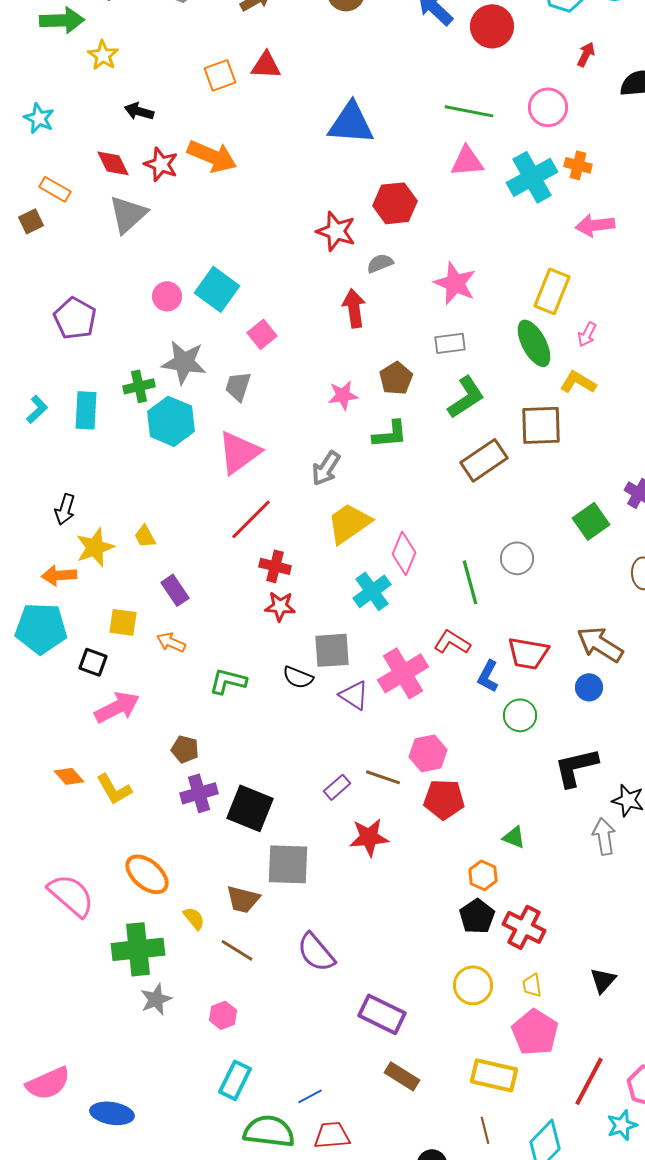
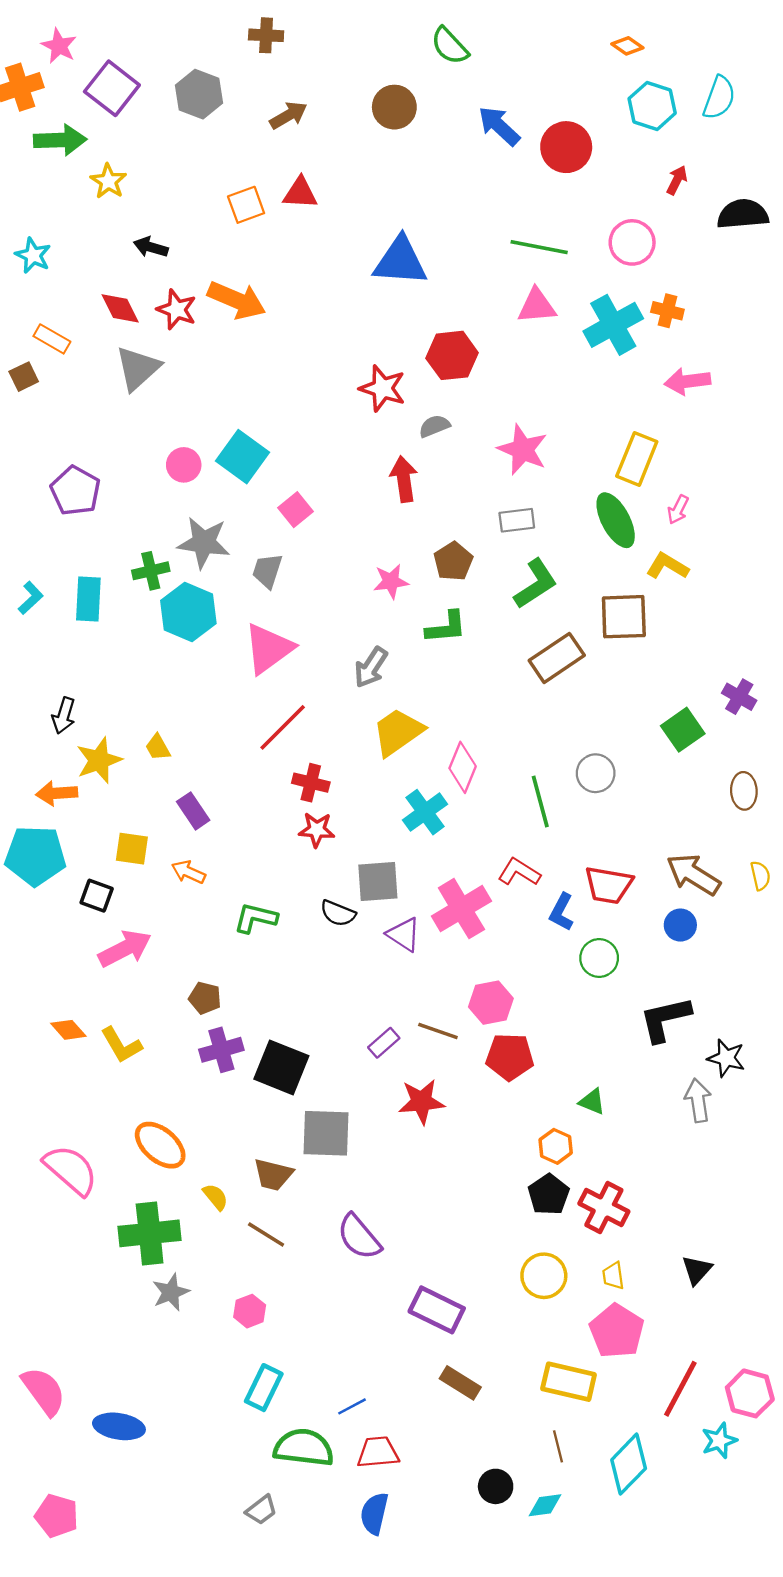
pink semicircle: (48, 1083) -> (44, 1391), turned -102

